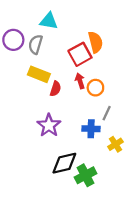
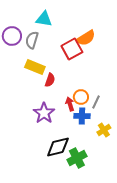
orange semicircle: (95, 42) -> (86, 38), turned 72
red arrow: (80, 81) -> (70, 104), moved
orange circle: (95, 88) -> (81, 97), moved

